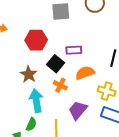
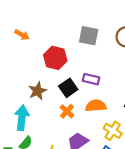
cyan arrow: (36, 101) -> (22, 118), moved

